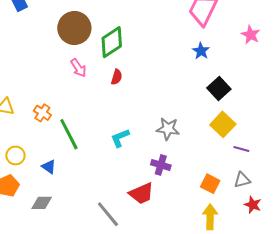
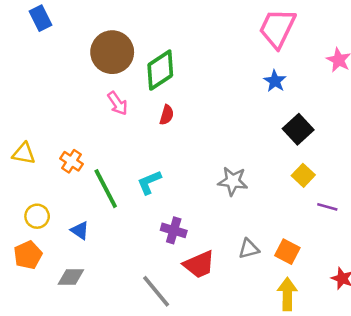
yellow square: (223, 124) -> (303, 175), size x0.7
cyan L-shape: (120, 138) -> (149, 182), moved
purple cross: (161, 165) -> (174, 230), moved
gray triangle: (242, 180) -> (249, 249), moved

